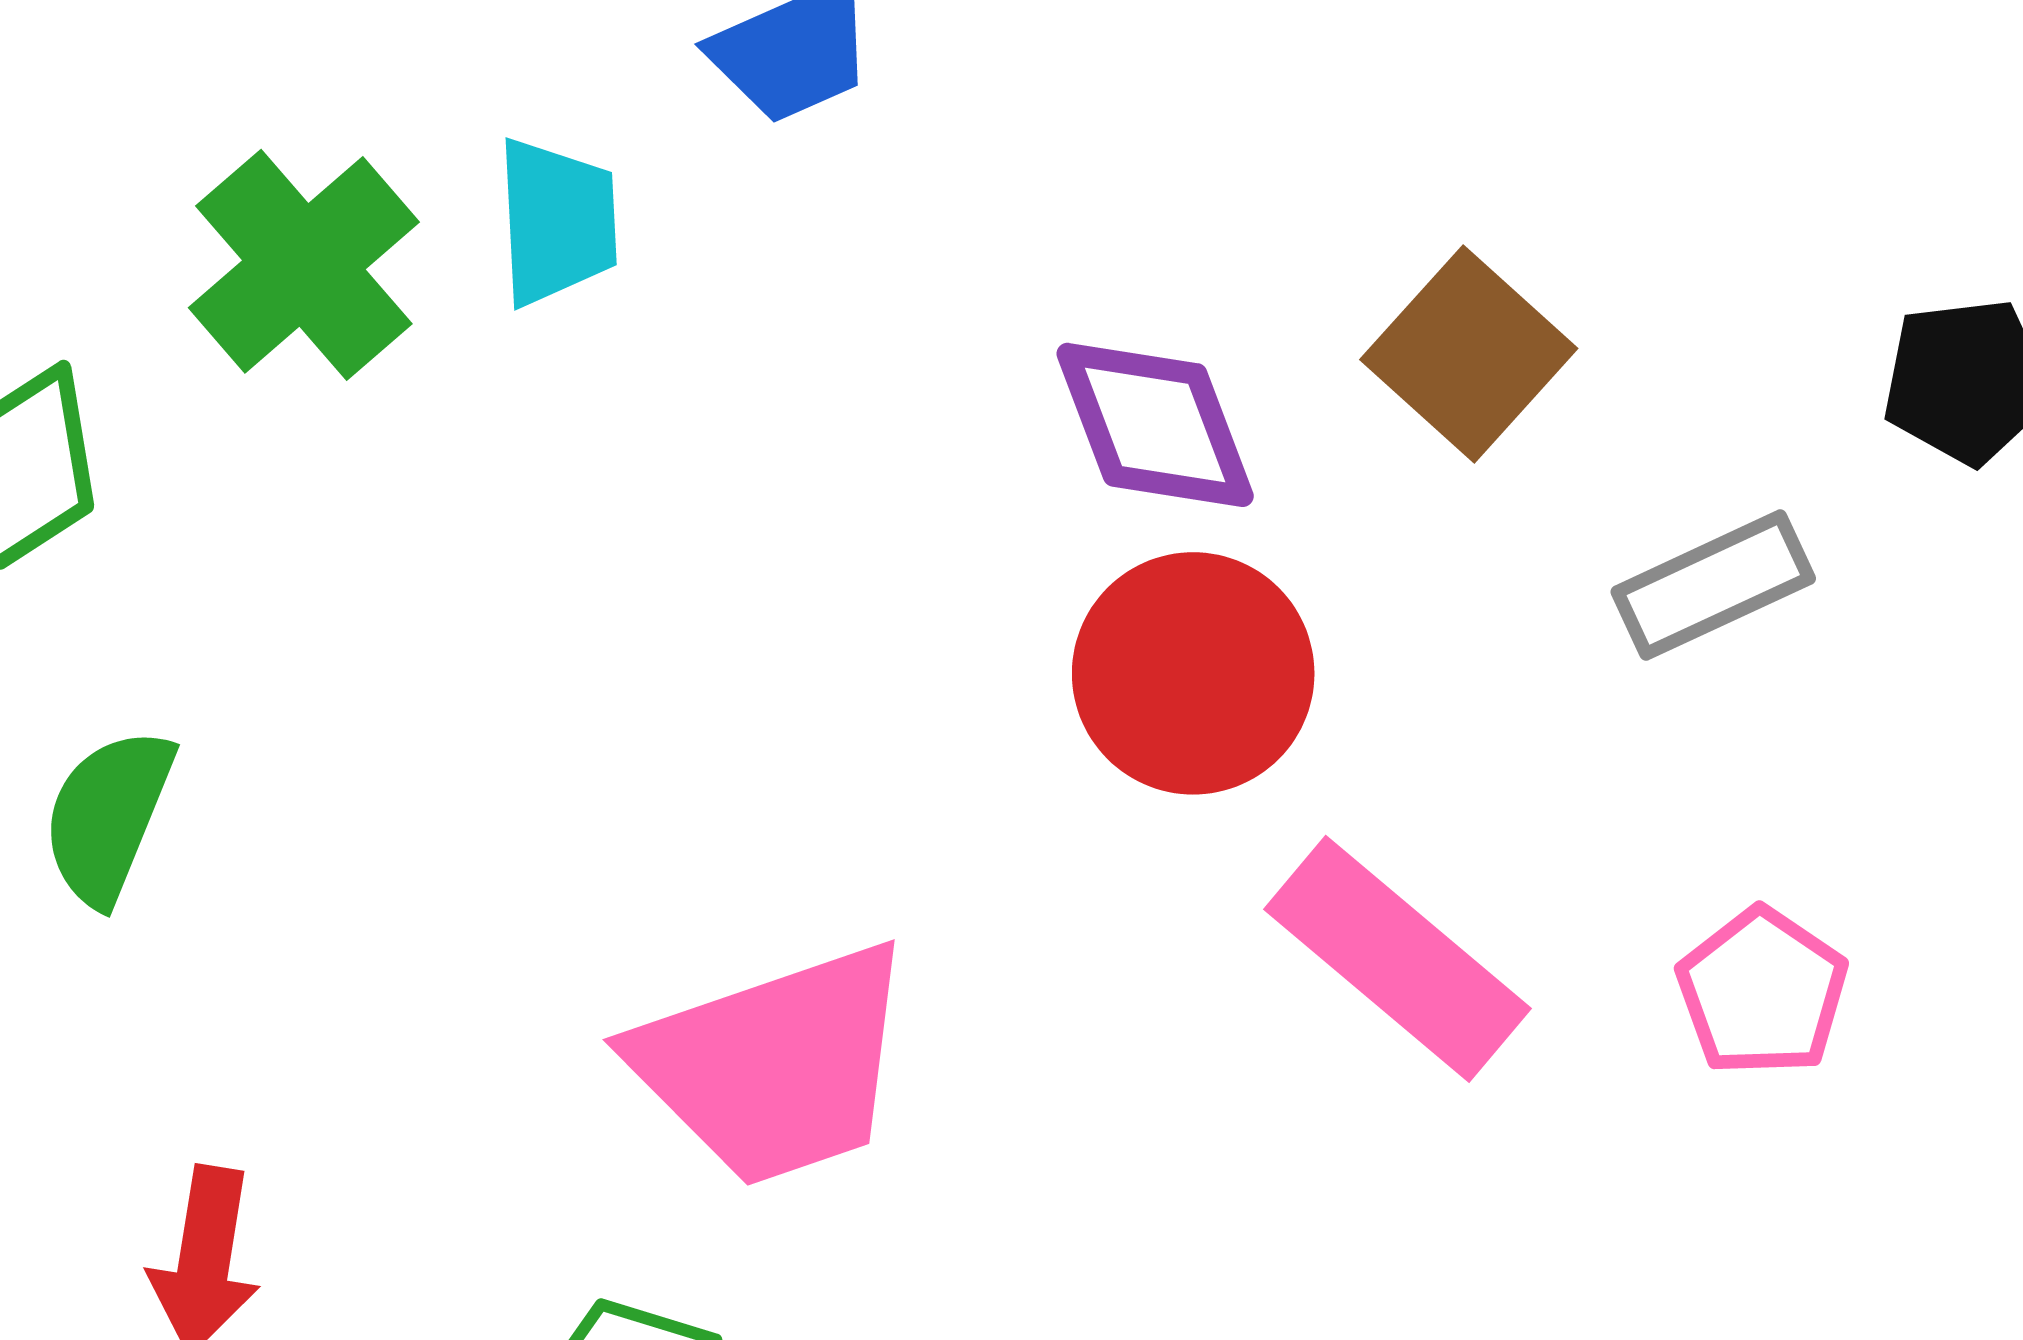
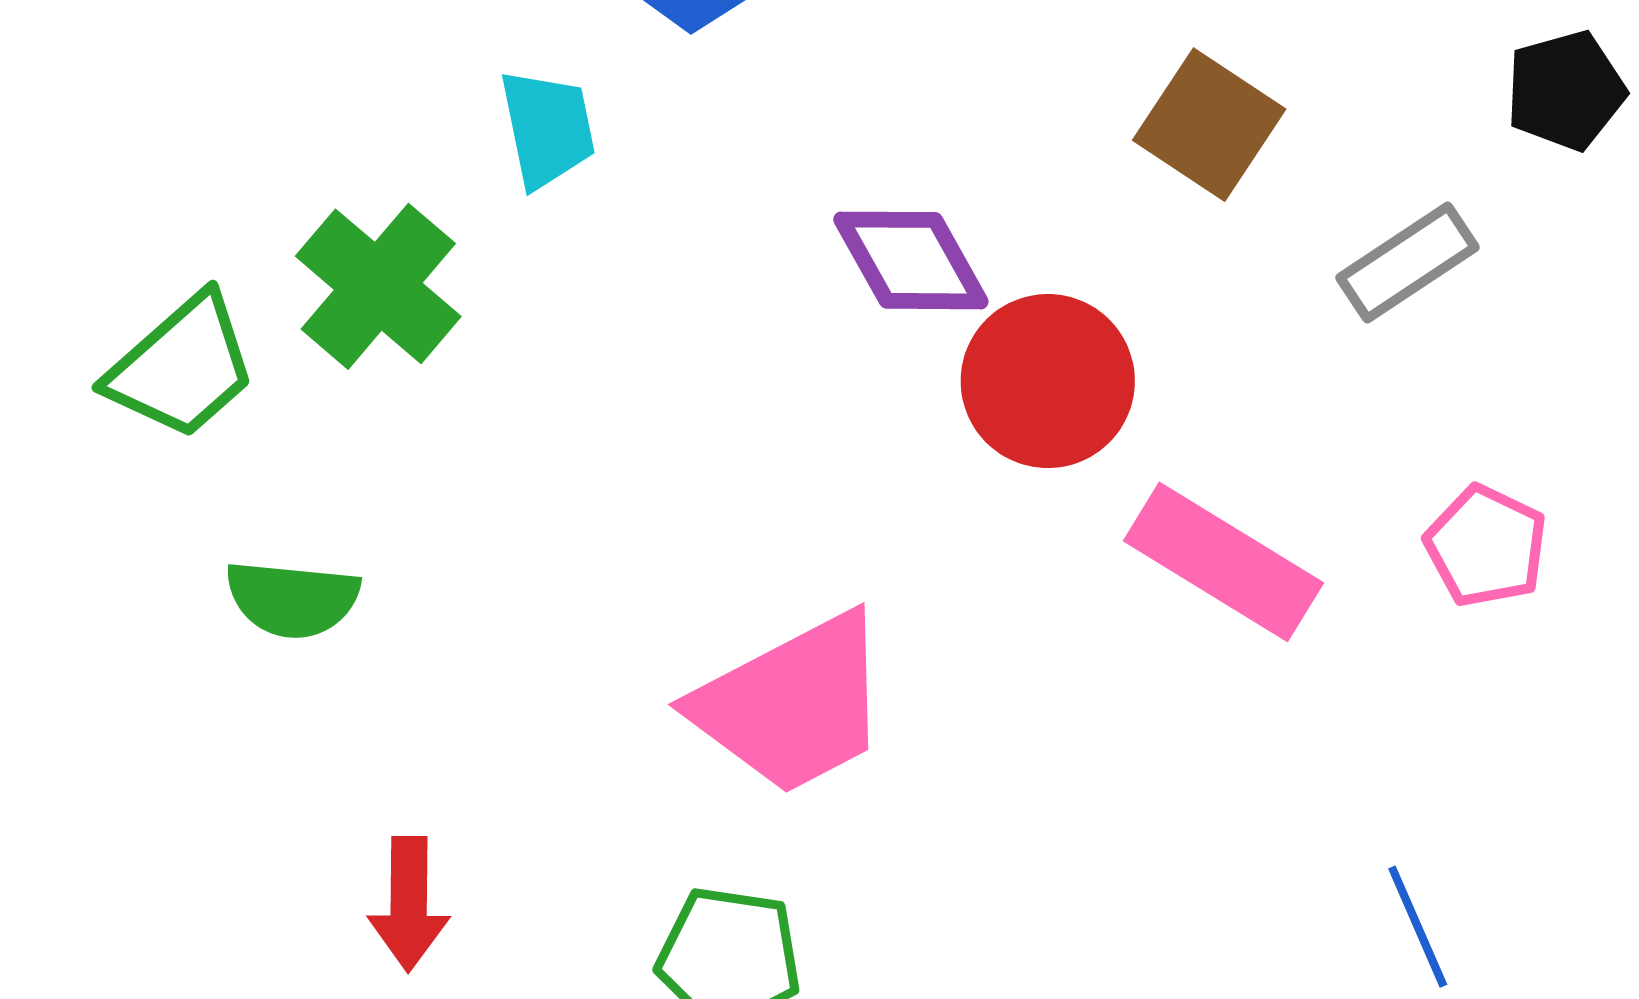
green cross: (304, 265) -> (378, 286), moved
purple diamond: (1155, 425) -> (911, 260), moved
green semicircle: (108, 816) -> (293, 599), turned -98

